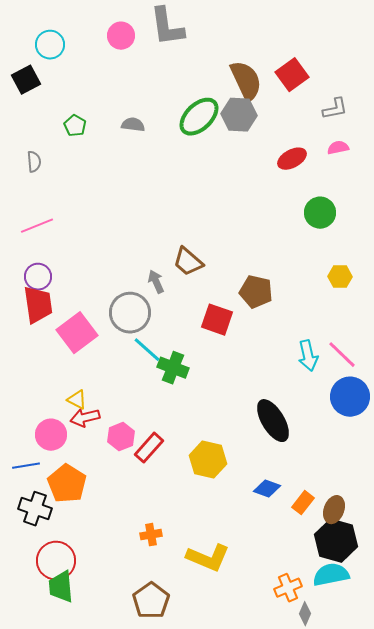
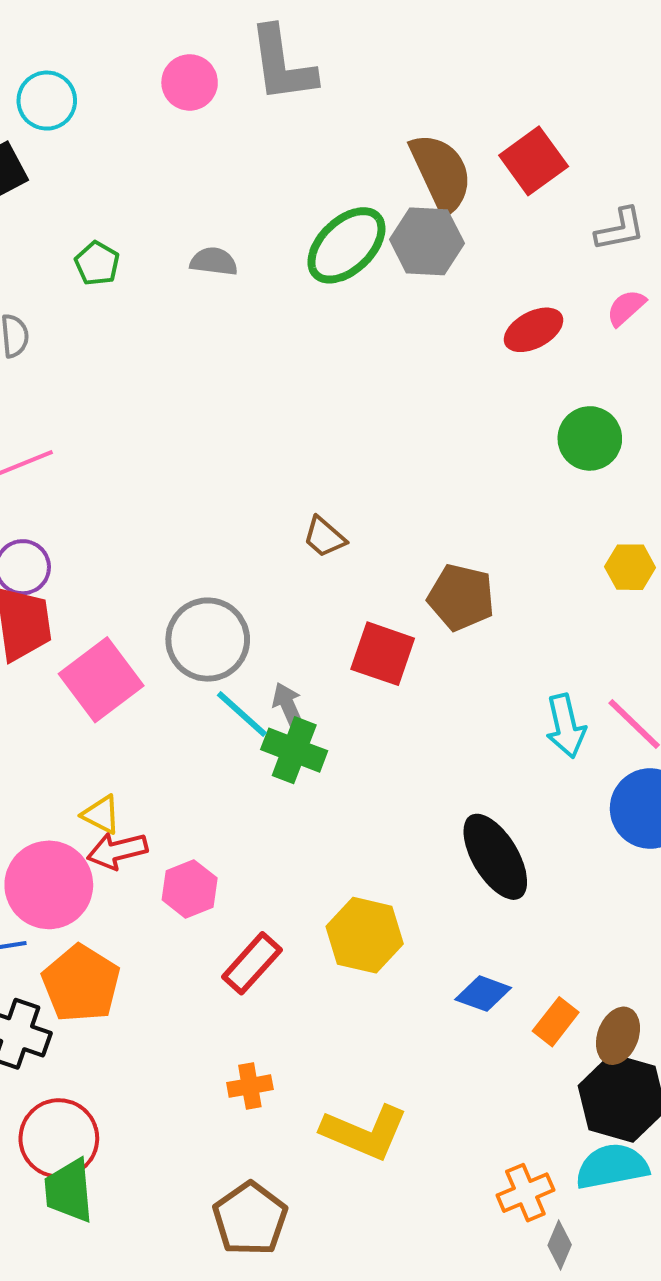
pink semicircle: (338, 148) -> (626, 308), turned -30
brown trapezoid: (188, 262) -> (324, 537), size x0.7
gray arrow: (156, 282) -> (288, 706), moved
pink circle: (51, 435) -> (49, 885), size x1.4
red rectangle: (149, 448) -> (252, 963), moved

